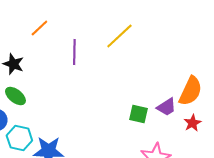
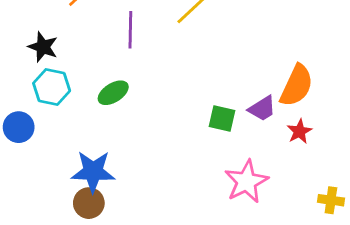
green ellipse: (15, 96) -> (113, 93), moved, turned -70
cyan hexagon: (19, 138) -> (52, 87), moved

